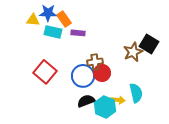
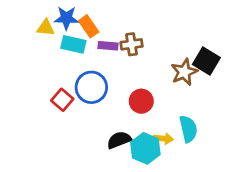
brown cross: (95, 62) -> (132, 44), moved
red square: (45, 72) -> (62, 100), size x0.7
blue circle: (83, 76) -> (91, 87), moved

